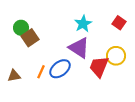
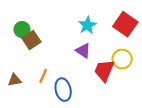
red square: (119, 23) -> (125, 24), size x1.6
purple triangle: (79, 48) -> (83, 51), size x0.7
blue ellipse: (60, 69) -> (63, 90), moved, turned -65

